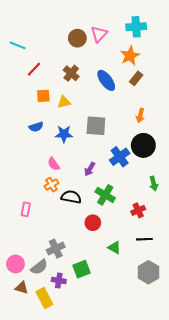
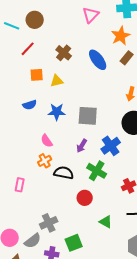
brown circle: (77, 38) -> (35, 20), moved
gray square: (96, 126) -> (88, 116), moved
blue cross: (120, 157) -> (111, 146), moved

